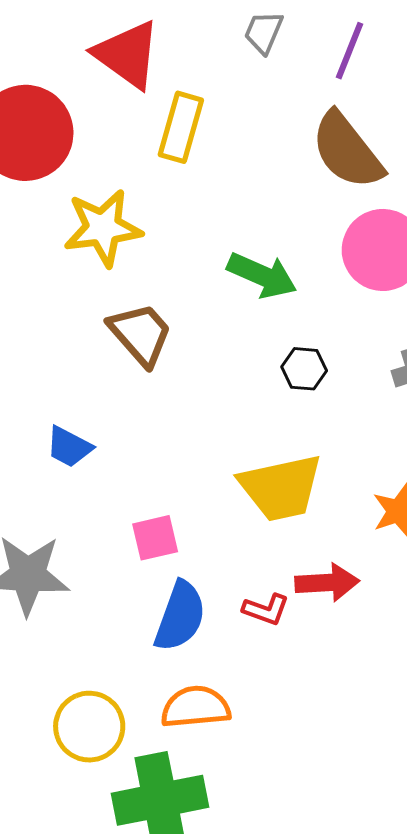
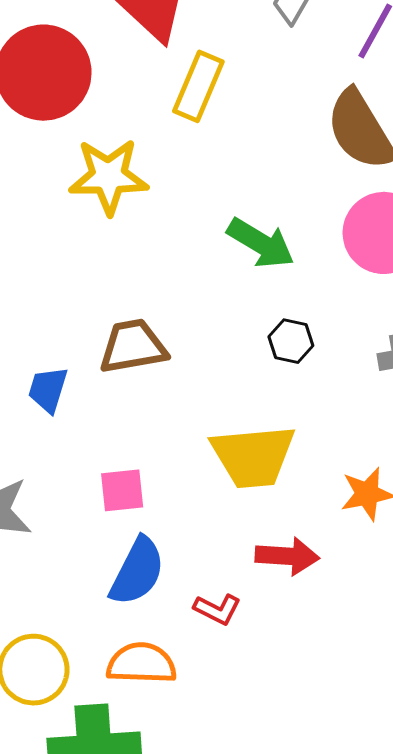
brown trapezoid: (140, 334) -> (133, 346), moved, turned -66
blue trapezoid: (69, 447) -> (48, 390), turned 72
red L-shape: (266, 609) -> (217, 609), moved

